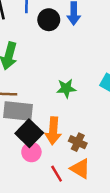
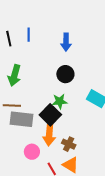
black circle: (49, 20) -> (65, 74), moved
black square: (29, 133) -> (50, 115), moved

